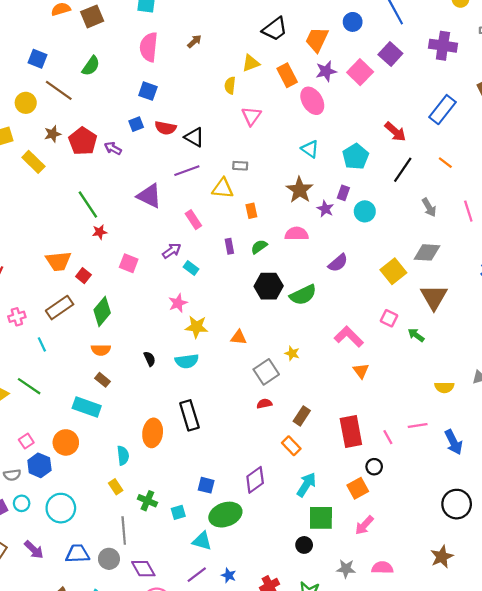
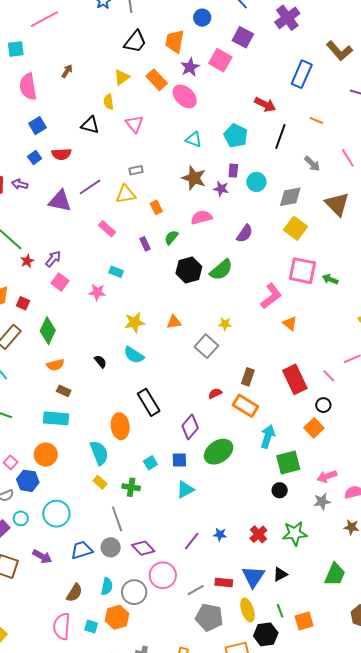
purple cross: (443, 46) -> (287, 18), turned -30
blue square: (148, 91) -> (37, 126), turned -36
black triangle: (194, 137) -> (90, 125), moved
purple triangle: (149, 196) -> (60, 201), moved
purple arrow: (172, 251) -> (53, 259), moved
gray diamond: (427, 252) -> (290, 197), moved
pink square: (129, 263) -> (60, 282), turned 30
brown triangle: (434, 297) -> (337, 204), moved
pink star: (178, 303) -> (97, 292), moved, turned -30
pink square: (389, 318) -> (302, 271), size x1.8
pink L-shape: (349, 337) -> (271, 296), turned 112
cyan semicircle: (187, 361) -> (134, 355), turned 55
red semicircle: (264, 404) -> (215, 393), moved
orange rectangle: (291, 446) -> (245, 406), size x1.4
cyan semicircle: (123, 455) -> (99, 453), size x1.4
purple diamond: (255, 480) -> (190, 427), moved
cyan square: (178, 512) -> (150, 463), moved
green ellipse: (225, 515) -> (219, 452), moved
pink arrow: (364, 525) -> (327, 476), moved, turned 42
cyan triangle: (202, 541) -> (185, 489), moved, turned -30

